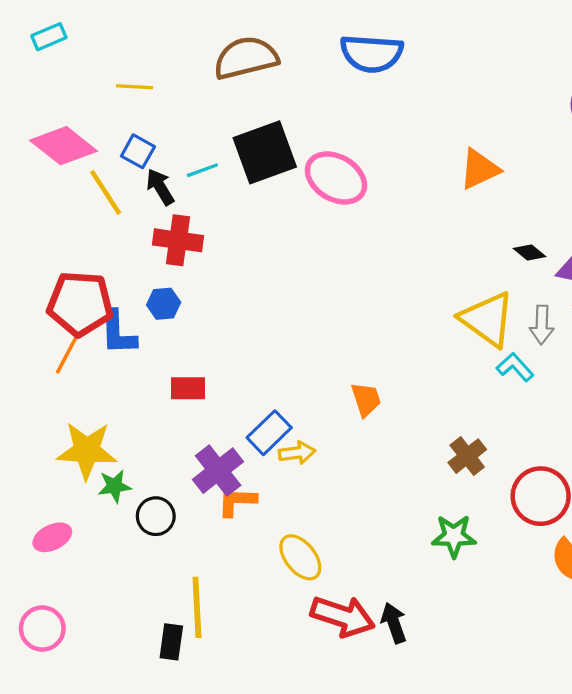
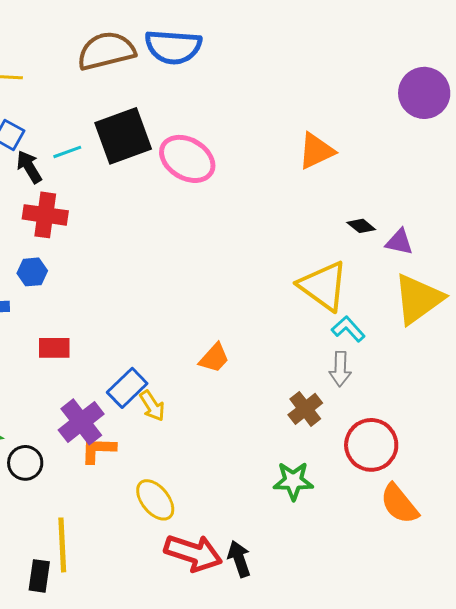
blue semicircle: (372, 53) -> (173, 47), moved
gray arrow: (542, 325) -> (340, 369), moved
orange trapezoid: (366, 399) -> (214, 358), turned 60
yellow arrow: (297, 453) -> (152, 406), turned 64

